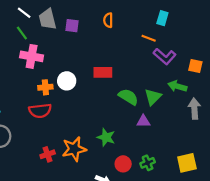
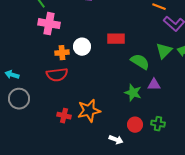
green triangle: (153, 97) -> (164, 51), moved
green star: (106, 137) -> (133, 93), moved
red cross: (48, 154) -> (64, 116), turned 32
green cross: (148, 163) -> (158, 124), turned 32

